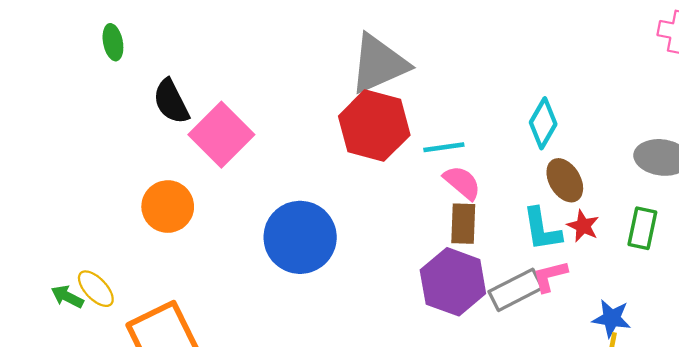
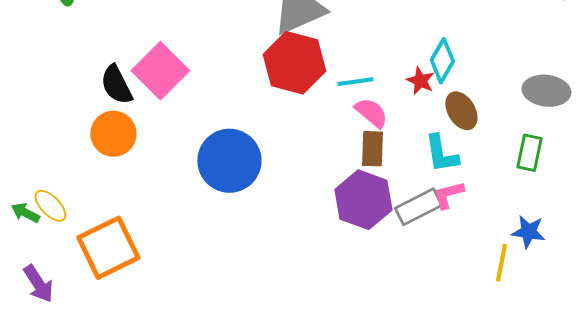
black semicircle: (171, 102) -> (116, 85), moved
red star: (583, 226) -> (420, 81), moved
blue star: (612, 318) -> (528, 232), moved

